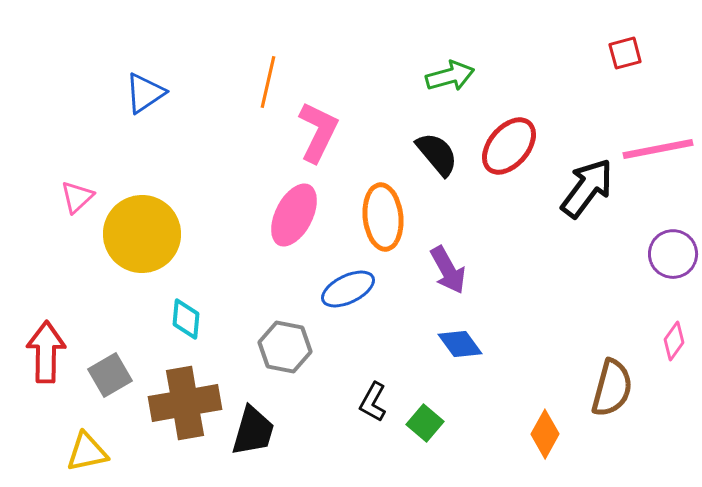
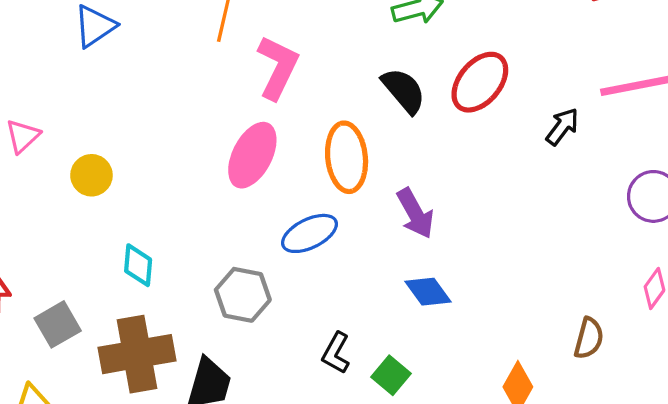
black arrow: (587, 188) -> (562, 127), size x0.6
yellow circle: (142, 234) -> (91, 175), size x0.5
brown semicircle: (612, 388) -> (589, 338), size x0.7

